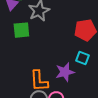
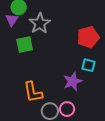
orange L-shape: (39, 81) -> (33, 92), moved

